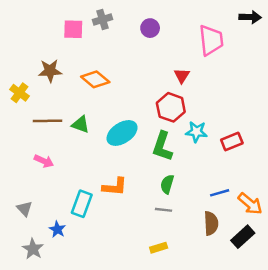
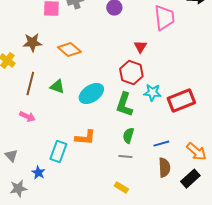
brown line: (48, 121) -> (30, 84), turned -75
red rectangle: (232, 142) -> (181, 101), size x1.5
blue line: (220, 193) -> (161, 144), moved
yellow rectangle: (159, 248) -> (121, 188), turned 48
gray star: (33, 249) -> (18, 189), turned 30

